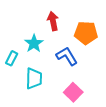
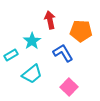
cyan rectangle: (12, 58) -> (11, 55), turned 32
cyan trapezoid: (34, 78) -> (32, 74), turned 50

